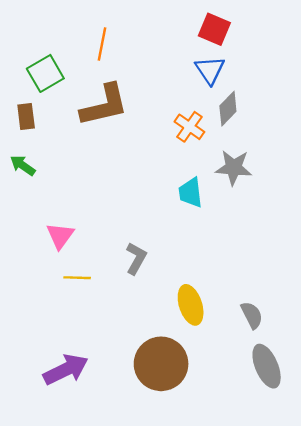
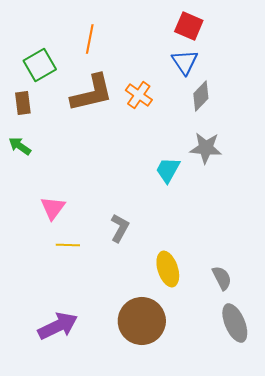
orange cross: (189, 127) -> (139, 95), moved
cyan trapezoid: (191, 193) -> (168, 170), turned 36

